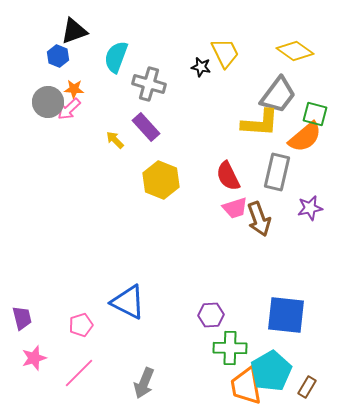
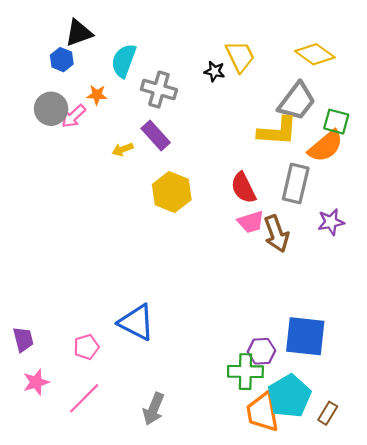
orange star: (74, 89) -> (97, 95), moved
yellow arrow: (115, 140) -> (123, 149), turned -66
purple hexagon: (211, 315) -> (261, 351), moved

